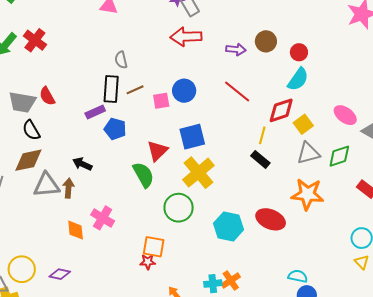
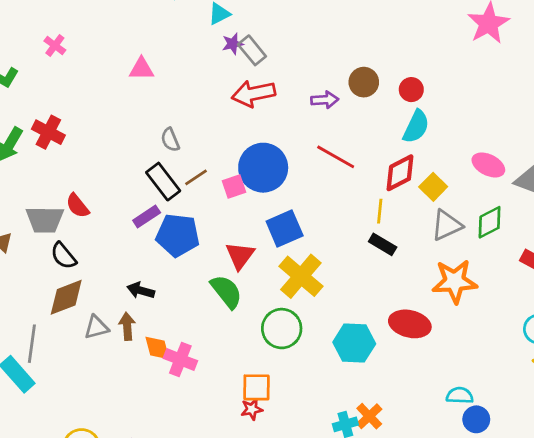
black rectangle: (111, 89) -> (163, 182), turned -32
blue circle: (184, 91) -> (263, 168), size x1.5
blue pentagon: (115, 129) -> (178, 235), size x1.4
gray triangle: (46, 185) -> (96, 327), size x0.7
orange diamond: (76, 230) -> (157, 348), moved

